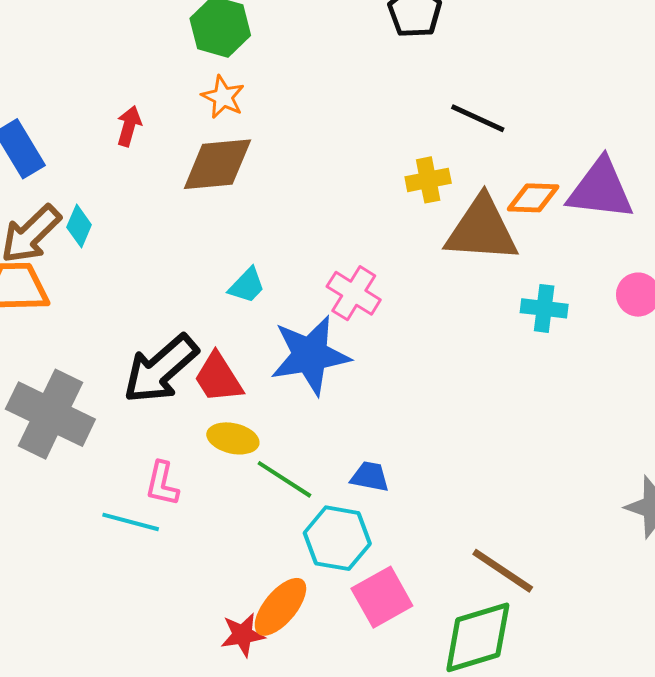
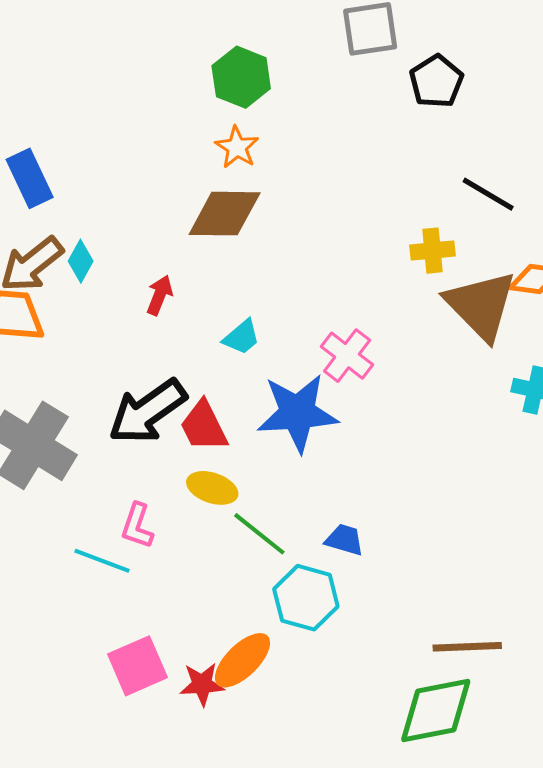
red arrow: (129, 126) -> (160, 295), moved
brown triangle: (482, 230) -> (481, 305), turned 36
brown line: (503, 571) -> (467, 647), turned -42
pink square: (382, 597) -> (138, 666), moved

